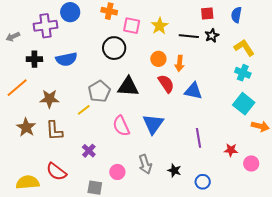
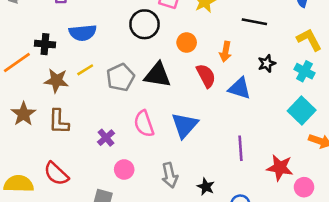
black star: (212, 35) -> (267, 63), moved
black line: (189, 36) -> (254, 22), moved
black cross: (34, 59) -> (45, 44), moved
orange circle: (158, 59) -> (187, 43), moved
yellow line: (84, 110) -> (85, 70), moved
red star: (231, 150) -> (280, 168), size x1.5
purple cross: (89, 151) -> (106, 138), moved
pink circle: (117, 172) -> (124, 169), moved

